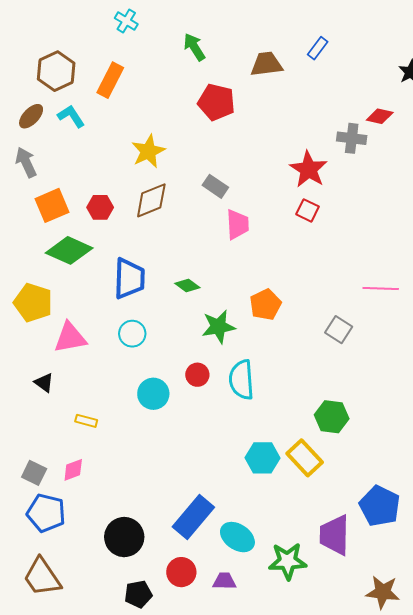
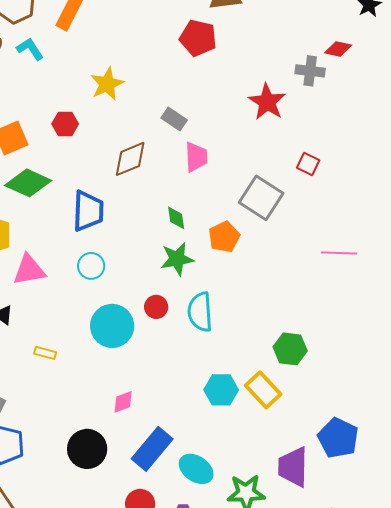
red pentagon: (216, 102) -> (198, 38), moved
brown diamond: (151, 200) -> (130, 159), moved
red hexagon: (100, 207) -> (65, 124), moved
red square: (308, 210) -> (308, 164), moved
green diamond: (187, 286) -> (176, 218), moved, turned 45
pink line: (381, 289) -> (339, 253), moved
gray square: (339, 330) -> (261, 198), moved, size x1.6
cyan circle: (153, 394) -> (112, 326), size x1.4
pink diamond: (73, 470) -> (123, 402), moved
black circle: (124, 537) -> (87, 449), moved

